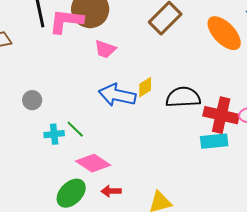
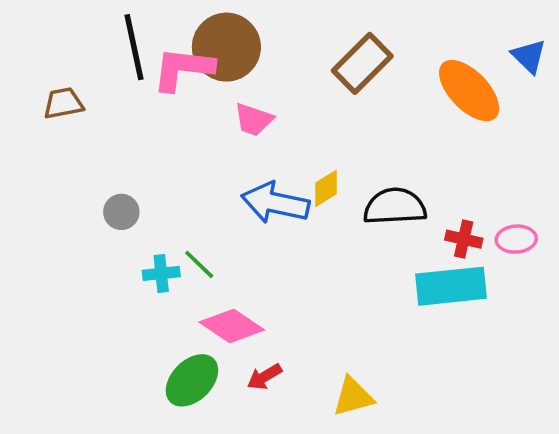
red cross: (221, 115) -> (464, 239), size x0.6
cyan rectangle: (214, 141) -> (451, 286), size x1.4
red arrow: (111, 191) -> (264, 377), turned -30

